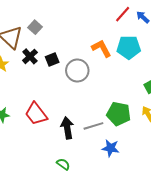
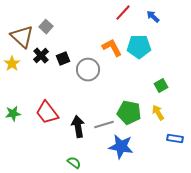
red line: (123, 14) -> (123, 13), moved
blue star: (111, 148) -> (121, 147), size x1.4

